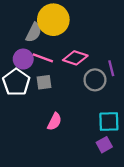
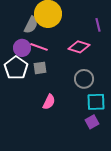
pink diamond: (75, 58) -> (79, 47), moved
purple line: (111, 68) -> (98, 25), moved
gray circle: (95, 80) -> (84, 79), moved

